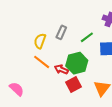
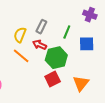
green line: (87, 37) -> (67, 32), turned -32
red arrow: (61, 69) -> (40, 45), moved

